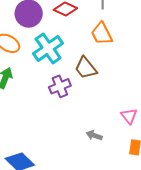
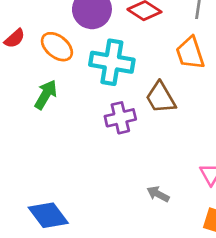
cyan cross: (48, 48) -> (112, 62), turned 36

